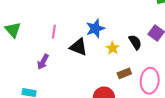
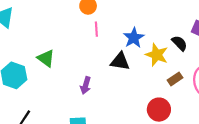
pink line: (54, 32) -> (96, 29), moved
yellow star: (113, 48) -> (157, 55), size x1.5

